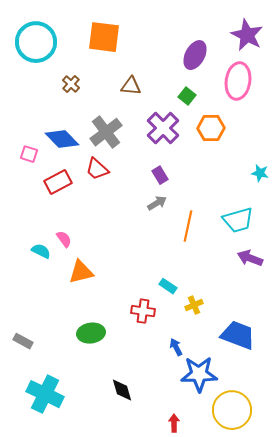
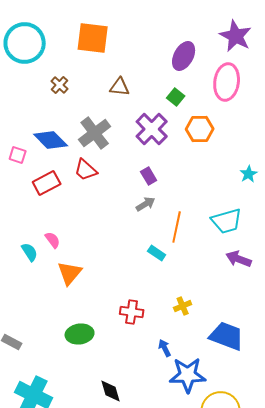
cyan star: (260, 173) -> (249, 174), turned 30
cyan semicircle: (41, 251) -> (30, 252), turned 30
orange triangle: (81, 272) -> (70, 273), turned -36
cyan rectangle: (168, 286) -> (157, 253), moved

